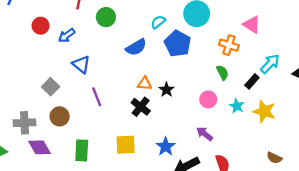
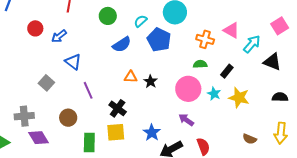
green circle: (106, 17) -> (108, 16), moved
pink triangle: (252, 24) -> (231, 30), moved
cyan arrow: (270, 64) -> (252, 44), moved
green semicircle: (222, 73) -> (200, 64), turned -64
pink circle: (208, 99) -> (188, 89), size x1.6
black cross: (141, 107) -> (118, 108), moved
brown circle: (60, 116) -> (68, 118), moved
green rectangle: (82, 150) -> (89, 142), moved

